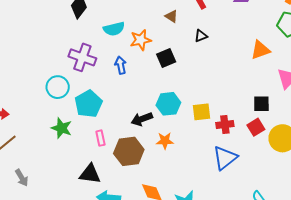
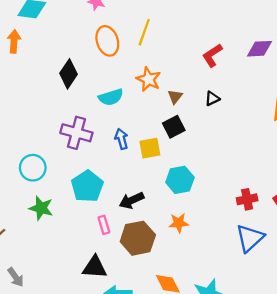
brown triangle: (171, 16) -> (175, 97), moved, turned 40
orange star: (141, 40) -> (149, 79), moved, turned -30
cyan circle: (58, 87) -> (33, 168), moved
yellow square: (202, 112) -> (150, 148), moved
black arrow: (142, 119) -> (132, 200), moved
green star: (62, 128) -> (41, 208), moved

